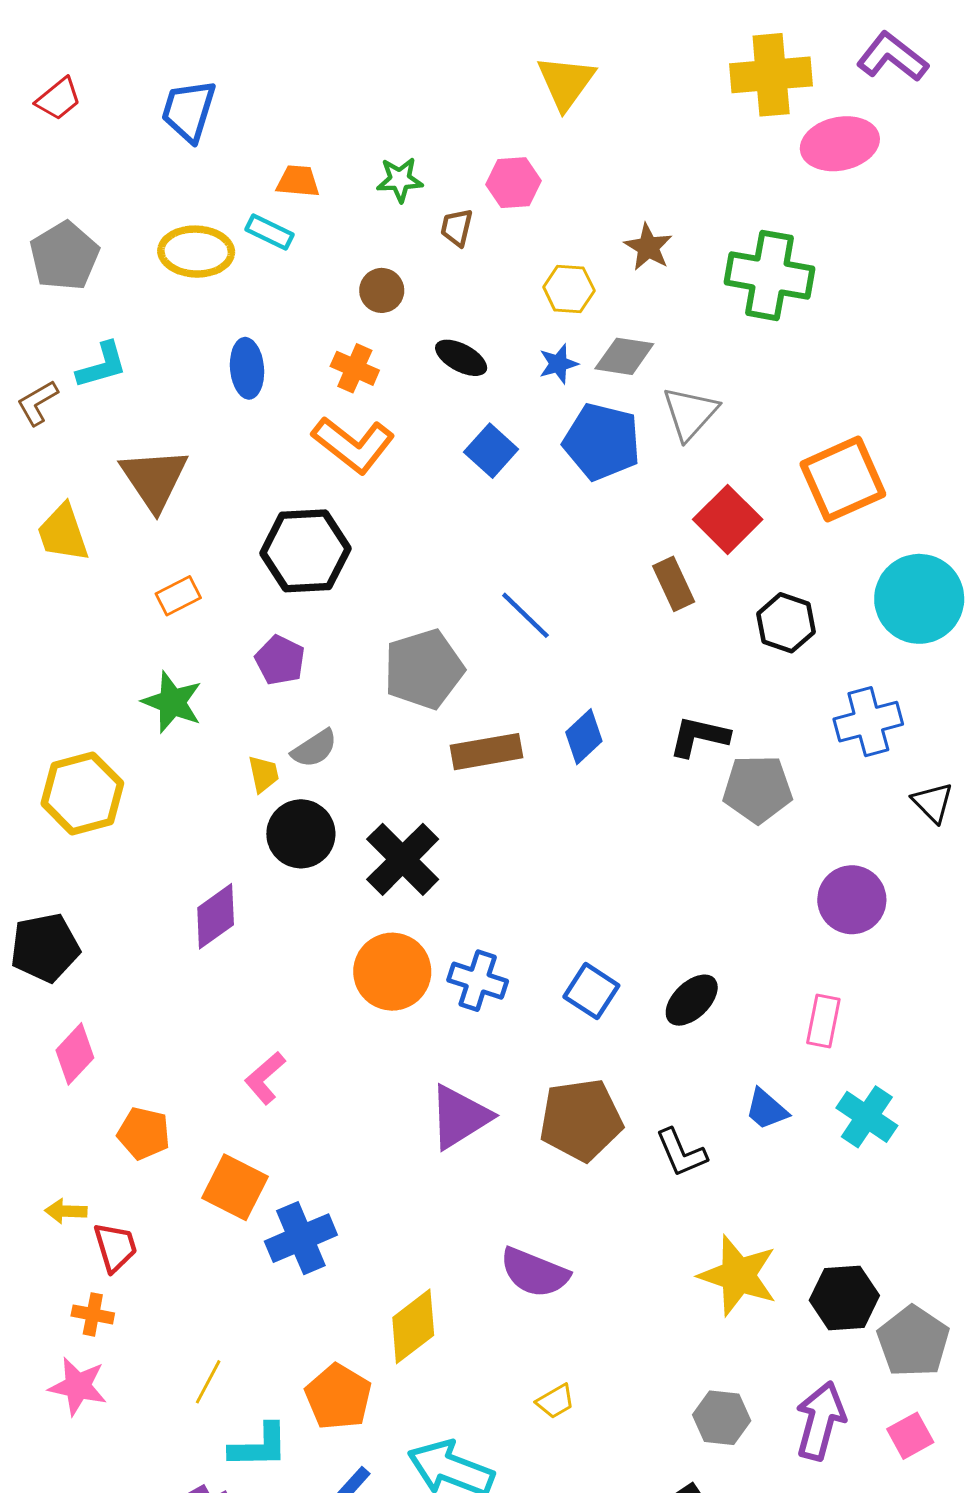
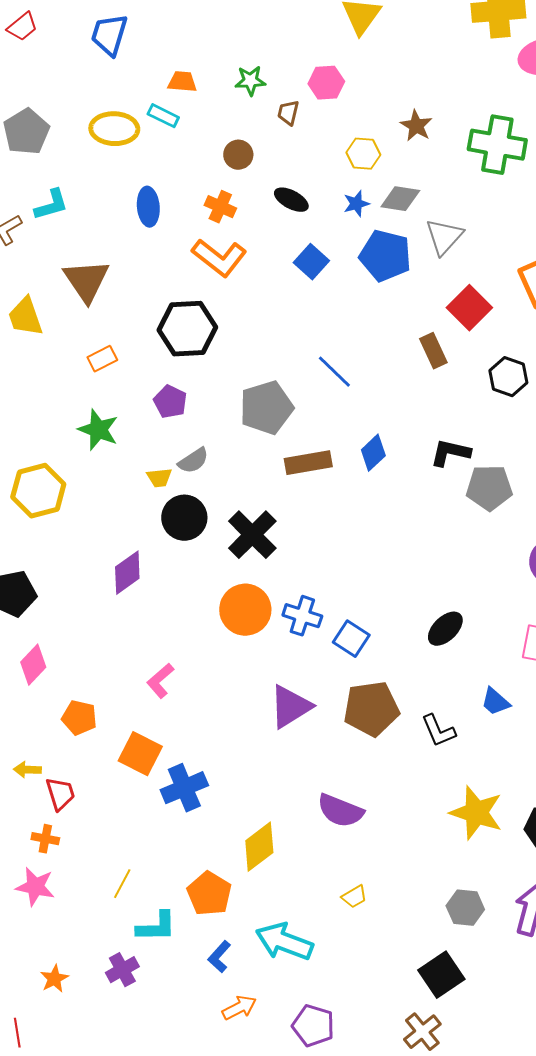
yellow trapezoid: (263, 774) -> (159, 478), turned 96
blue square: (591, 991) -> (351, 639), moved

